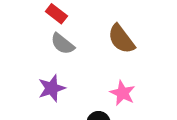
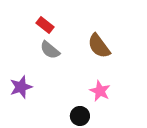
purple star: (52, 88) -> (21, 87), moved

